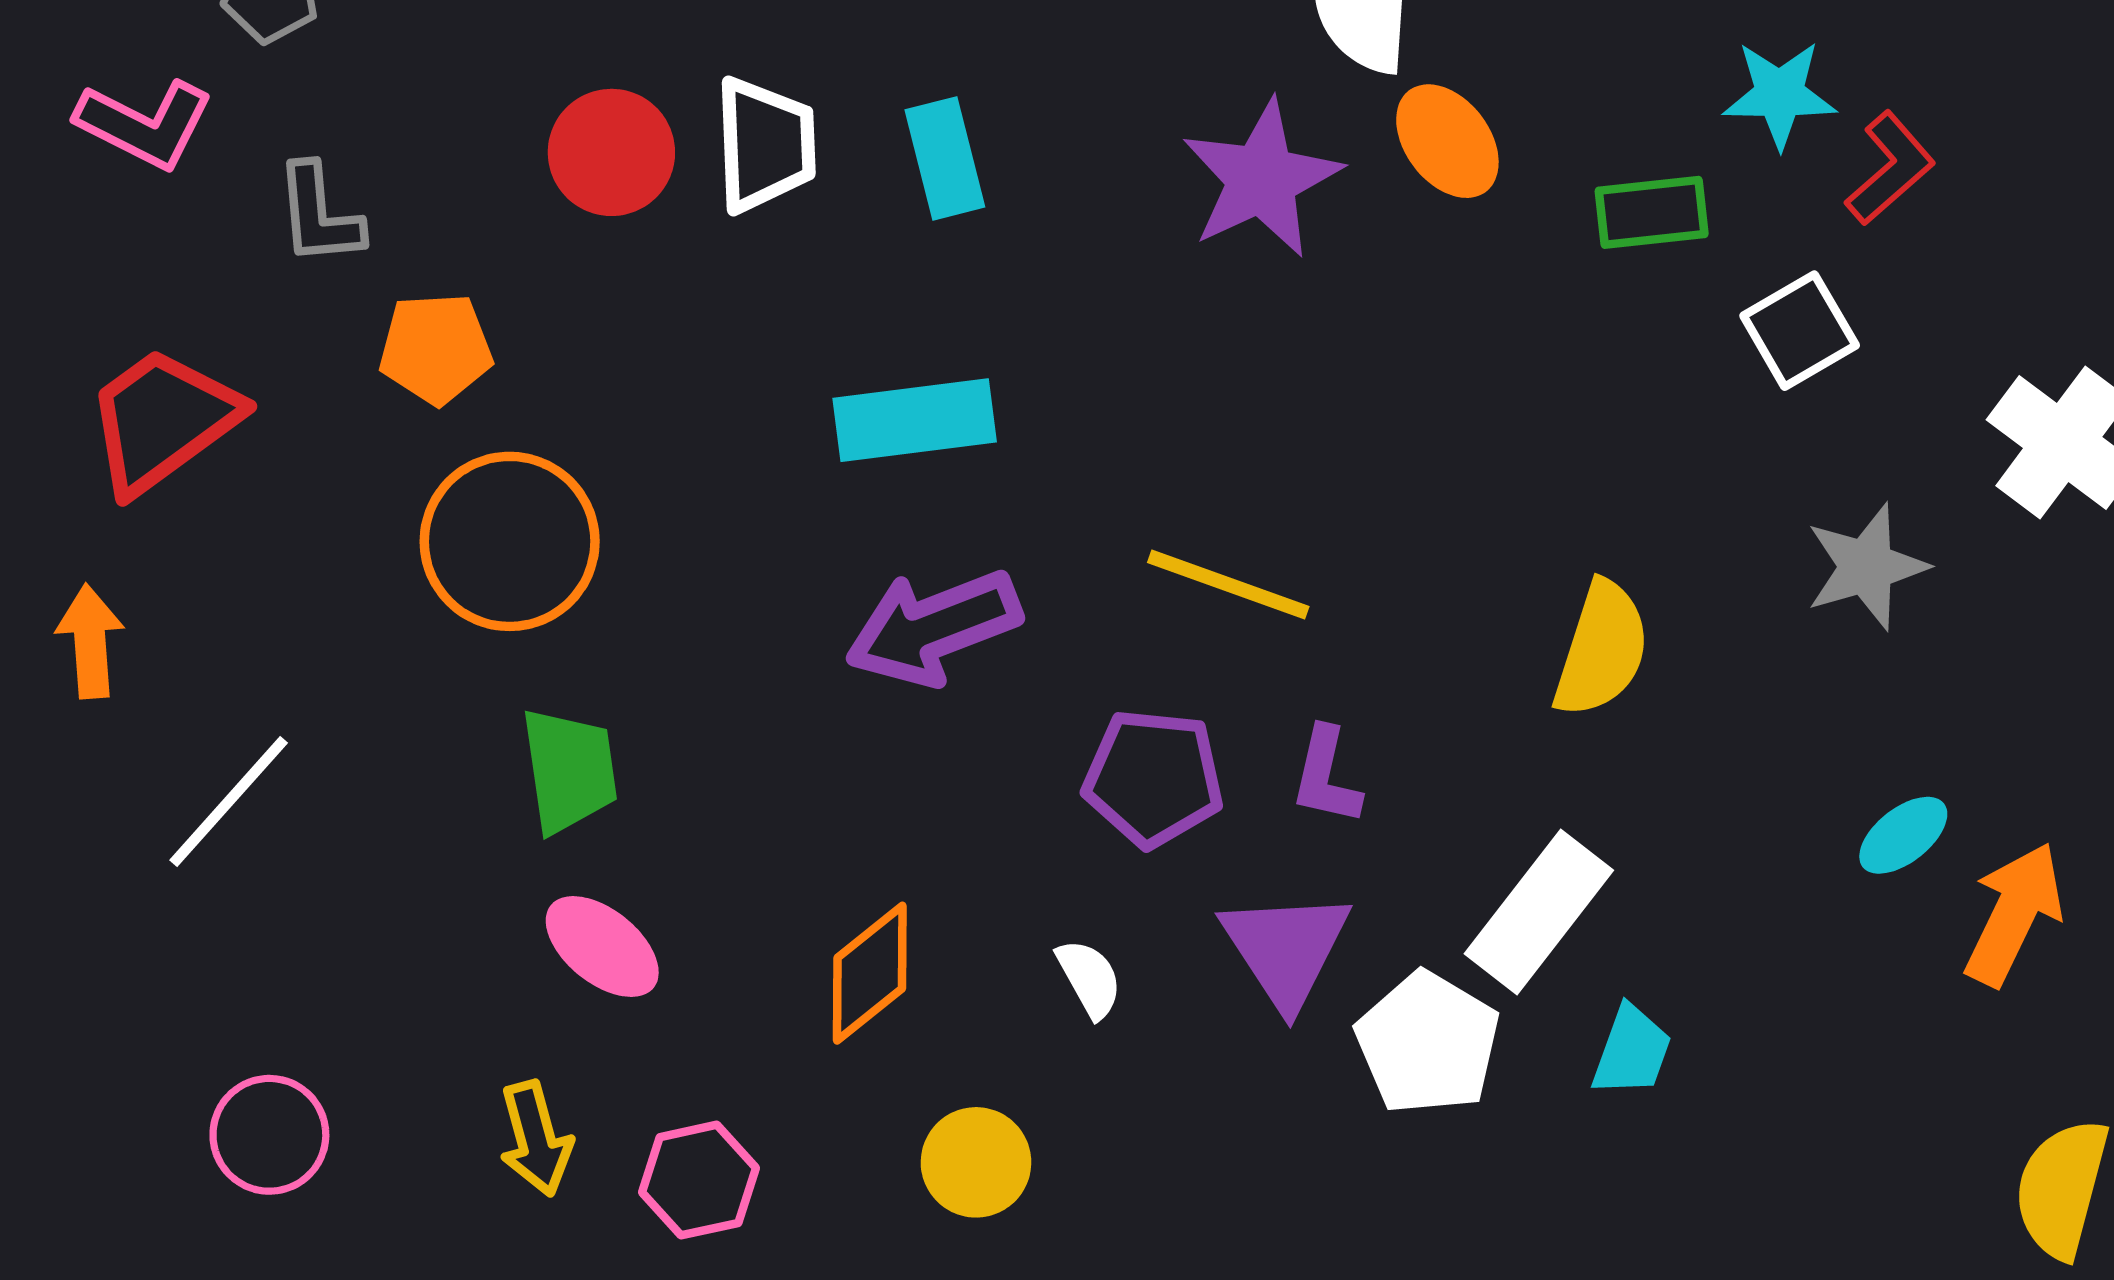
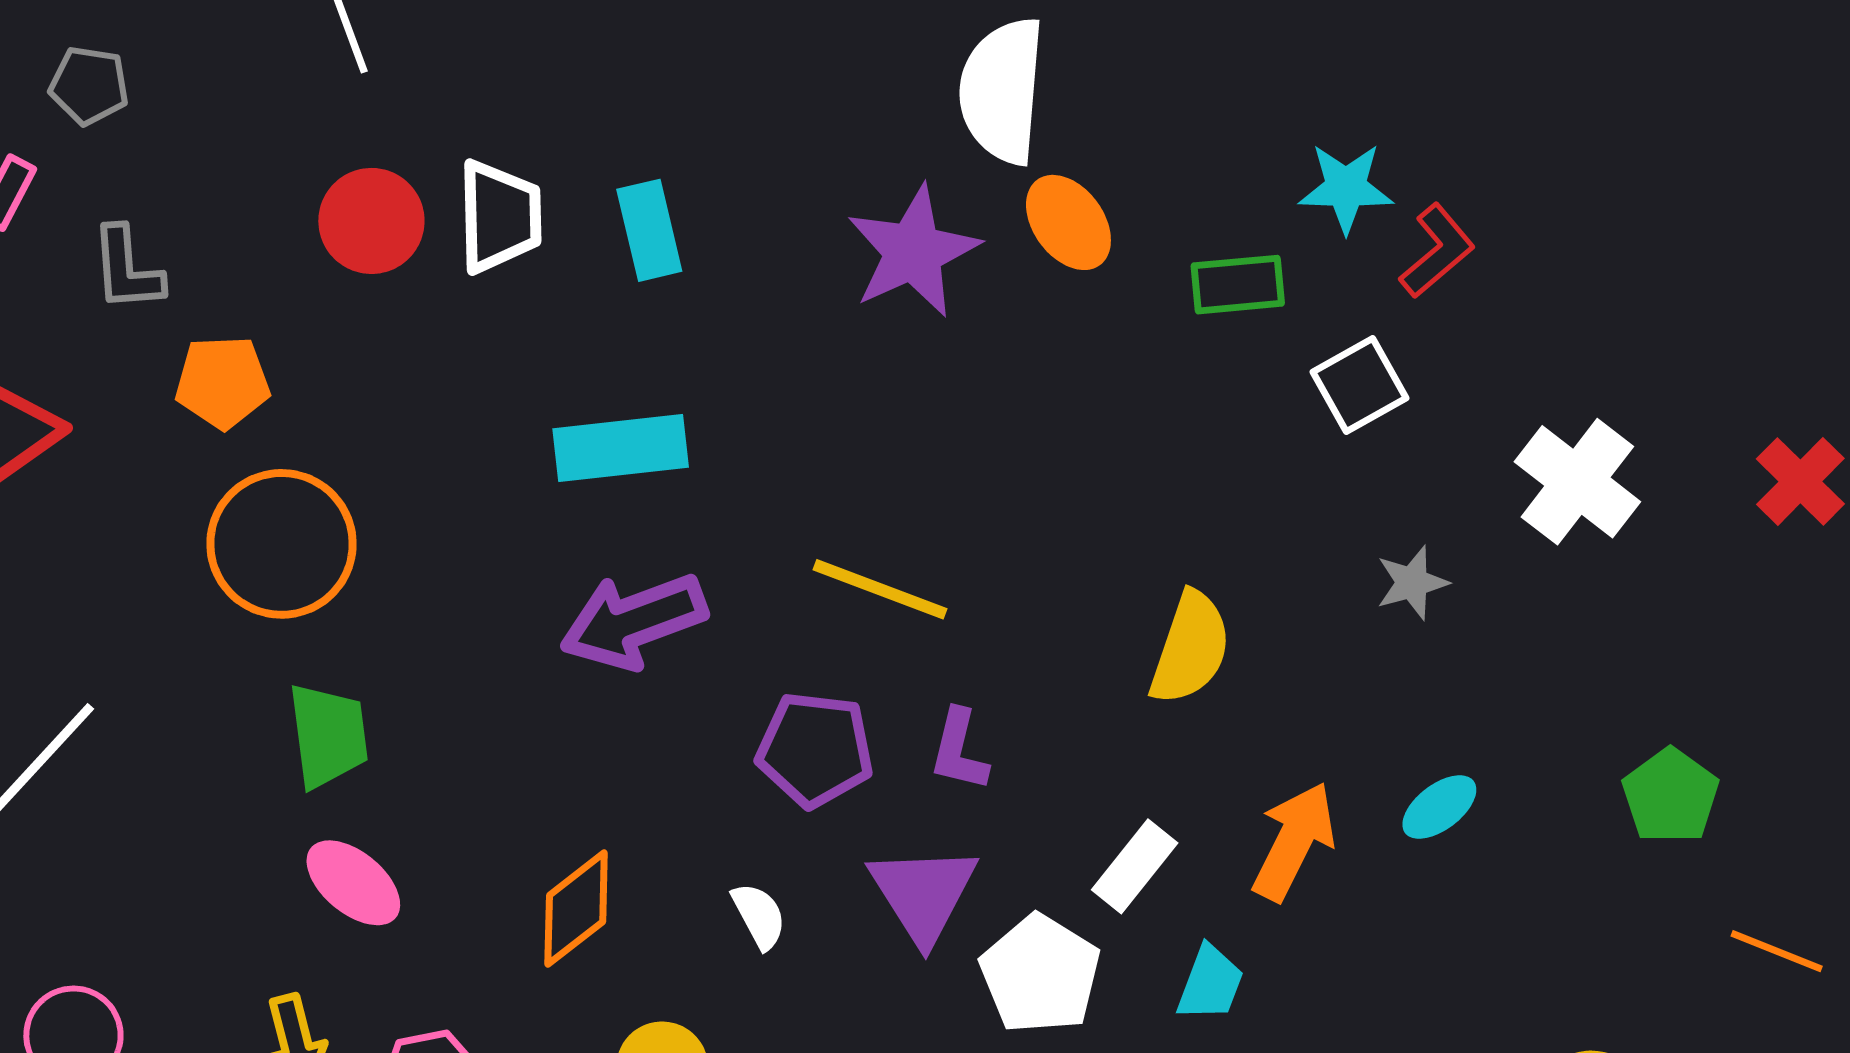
gray star: (1866, 567) -> (1412, 583), size x0.7
white rectangle: (1539, 912) -> (1135, 866), size x0.7
orange arrow: (2014, 914) -> (1294, 841), moved

